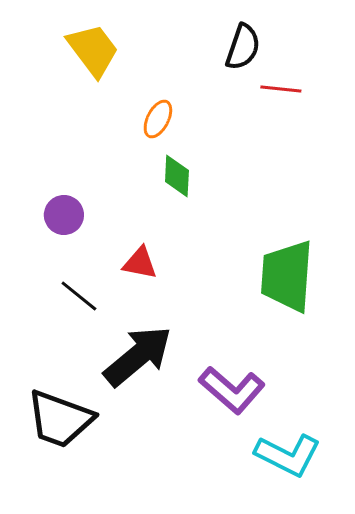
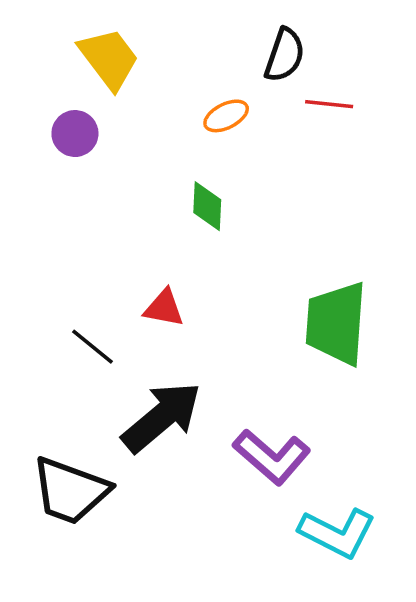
orange ellipse: (158, 119) -> (226, 116), moved, turned 36
purple circle: (64, 215) -> (75, 134), moved

